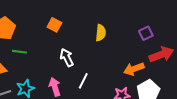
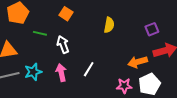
green line: (19, 52) -> (40, 33), moved
white arrow: (67, 58) -> (63, 45), moved

